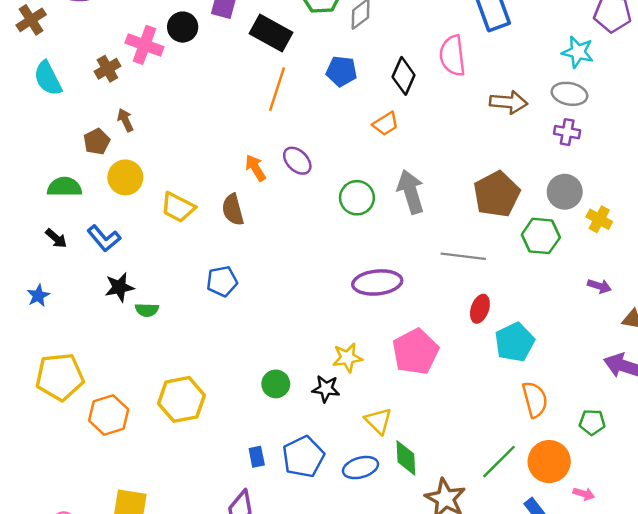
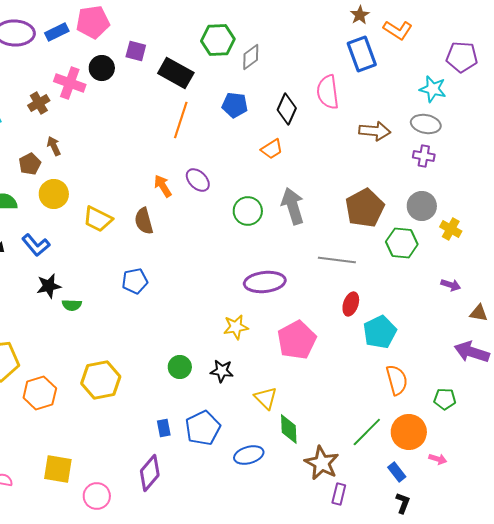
yellow star: (347, 358) -> (236, 327), moved
blue ellipse: (361, 468) -> (249, 455), moved

